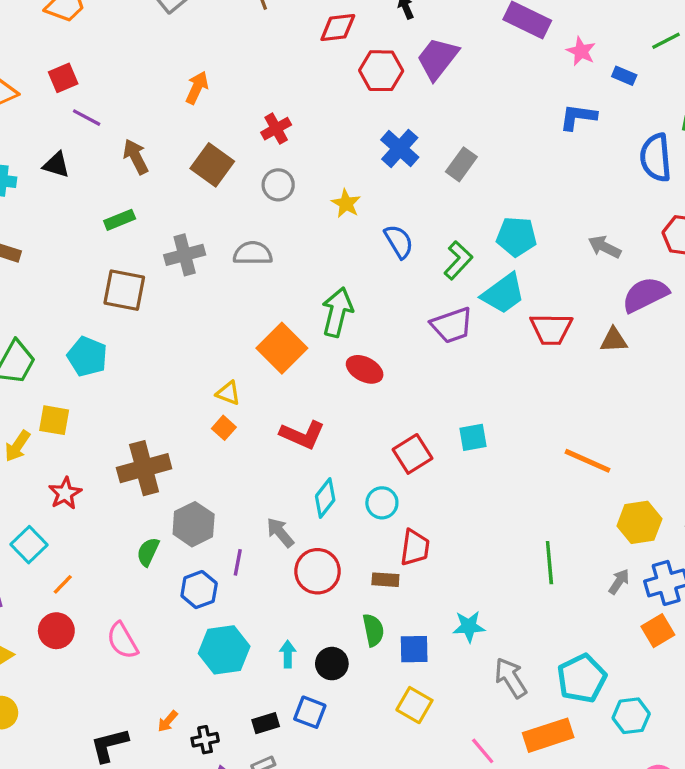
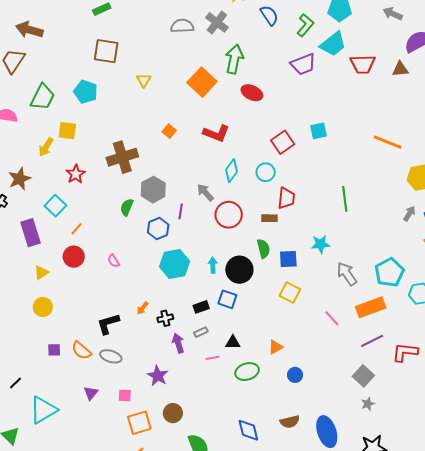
gray cross: (185, 255) -> (217, 22), moved, turned -35
yellow triangle: (228, 393) -> (144, 80), moved, turned 42
green line: (549, 563) -> (345, 199), moved
pink semicircle: (122, 641) -> (113, 261), size x0.6
black circle: (332, 664) -> (239, 270), size x1.4

